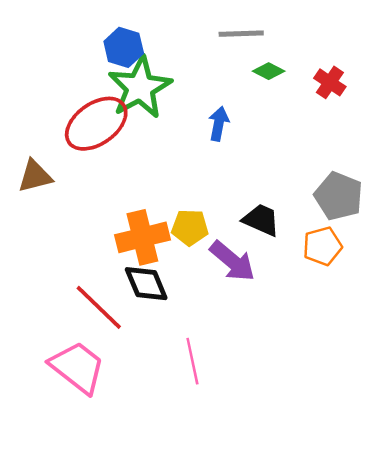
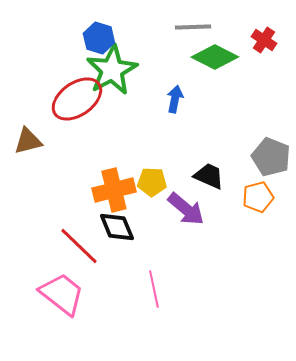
green diamond: (269, 71) -> (215, 57), size x1.8
red cross: (330, 82) -> (264, 40), moved

